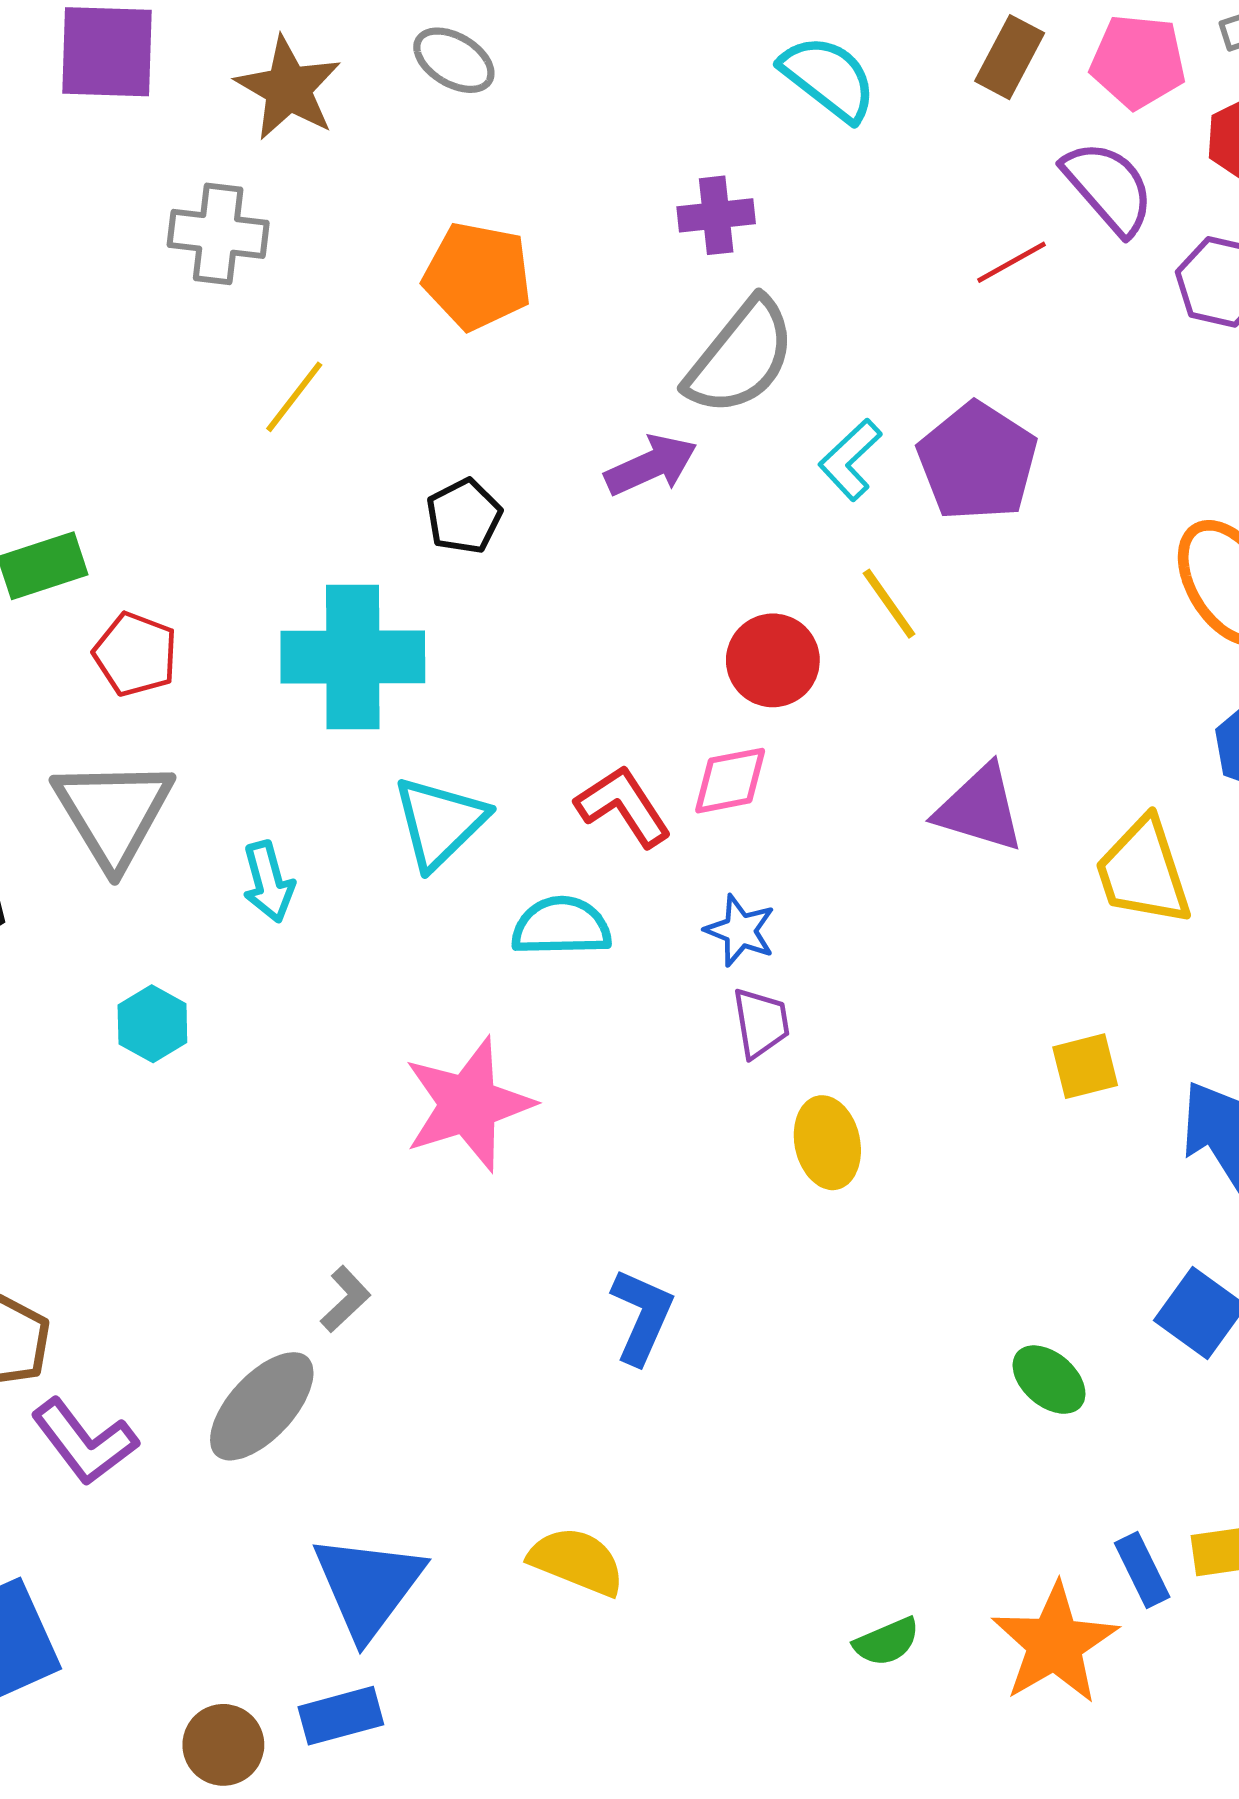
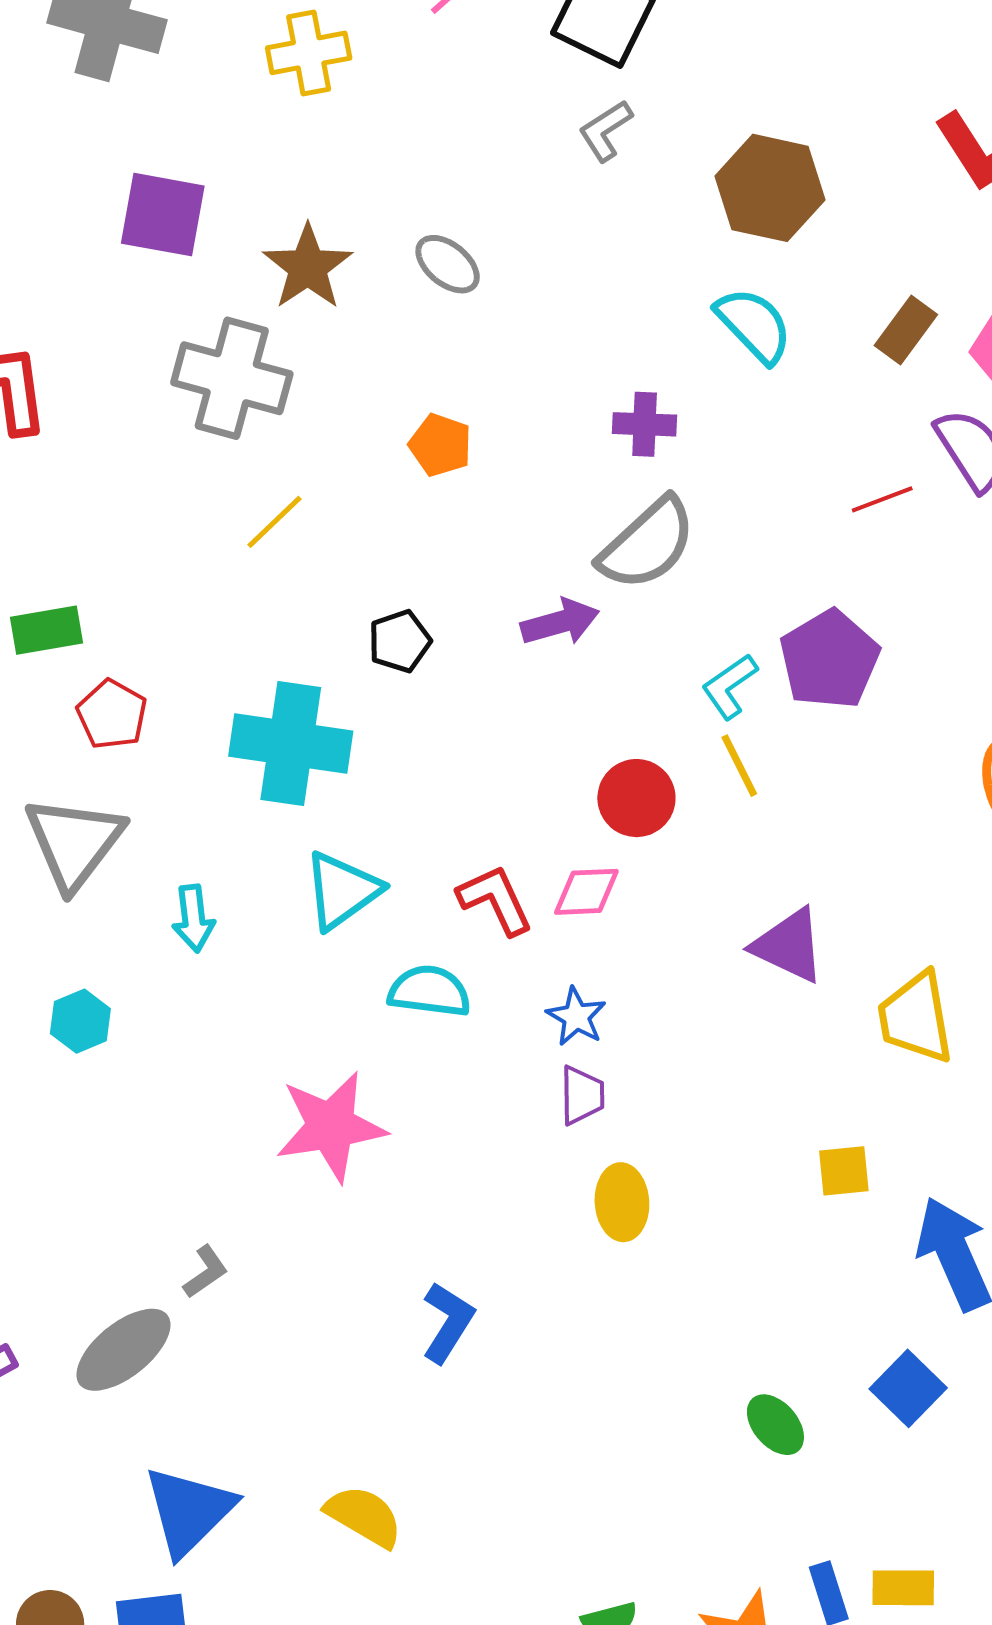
gray cross: (218, 234) -> (232, 378), size x1.4
orange pentagon: (477, 276) -> (440, 445), size x0.7
cyan L-shape: (850, 460) -> (730, 686), moved

